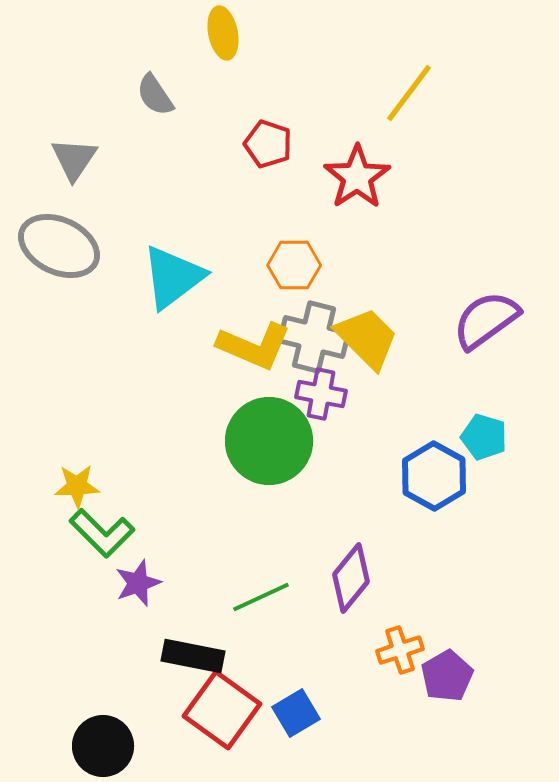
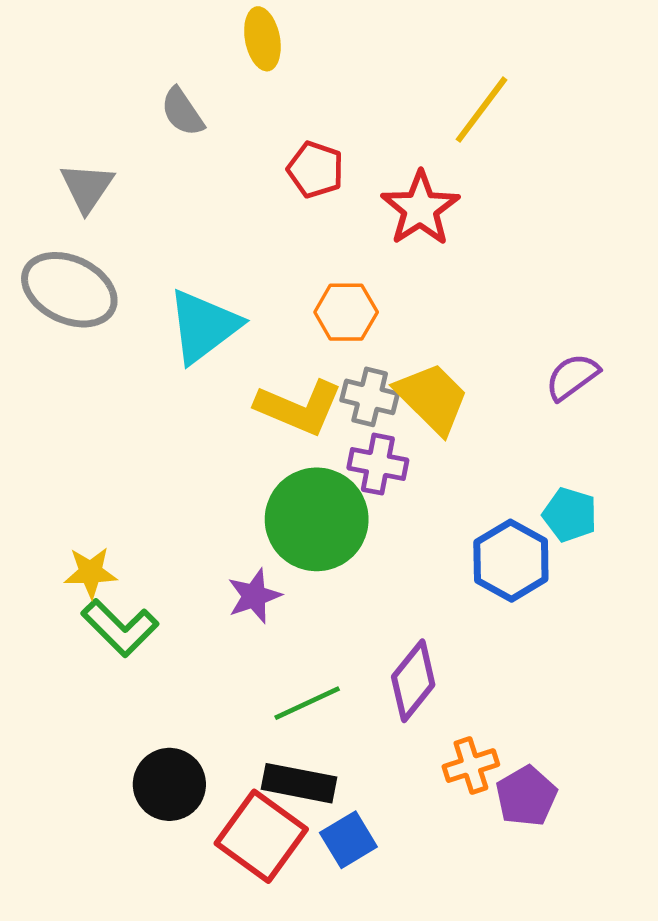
purple semicircle: (486, 320) -> (572, 377), size x0.7
gray cross: (314, 337) -> (370, 397), size x0.7
purple star: (138, 583) -> (254, 596), moved
black rectangle: (193, 656) -> (299, 783), moved
black circle: (103, 746) -> (169, 784), moved

